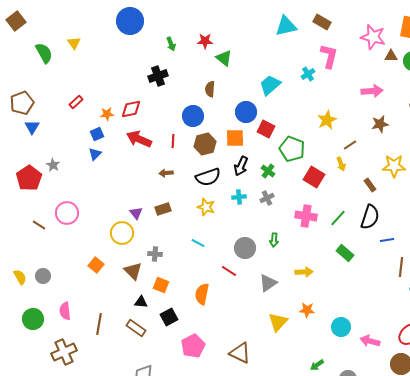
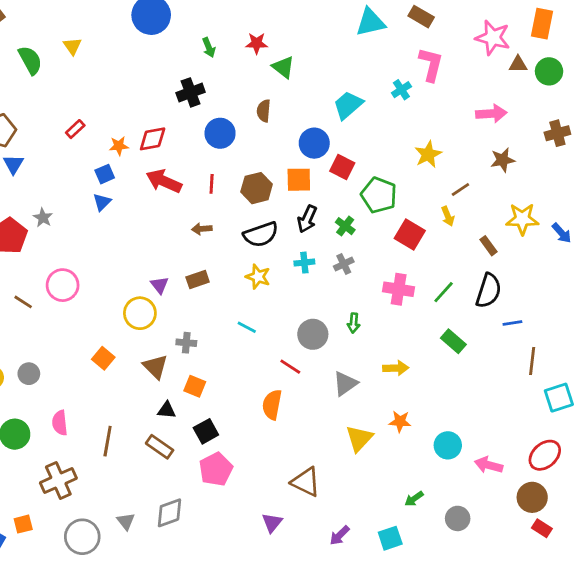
blue circle: (193, 116) -> (220, 133), moved
orange semicircle: (202, 294) -> (272, 405), moved
pink pentagon: (193, 346) -> (216, 469), moved

